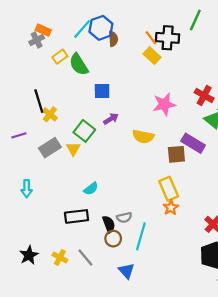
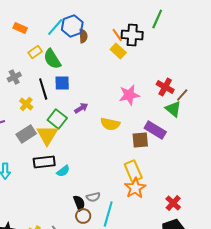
gray cross: (37, 40) -> (14, 77), moved
blue square: (102, 91) -> (62, 83), moved
black line: (39, 101) -> (43, 89), moved
yellow triangle: (73, 149) -> (47, 135), size x1.6
orange star: (171, 208) -> (135, 188), size x1.5
black rectangle: (77, 216) -> (44, 162), moved

